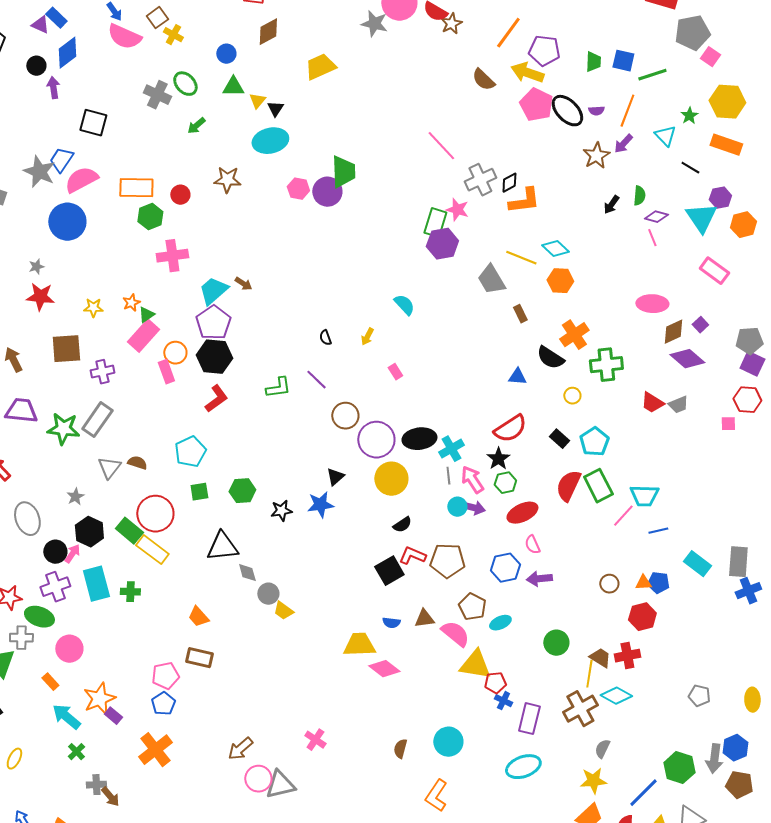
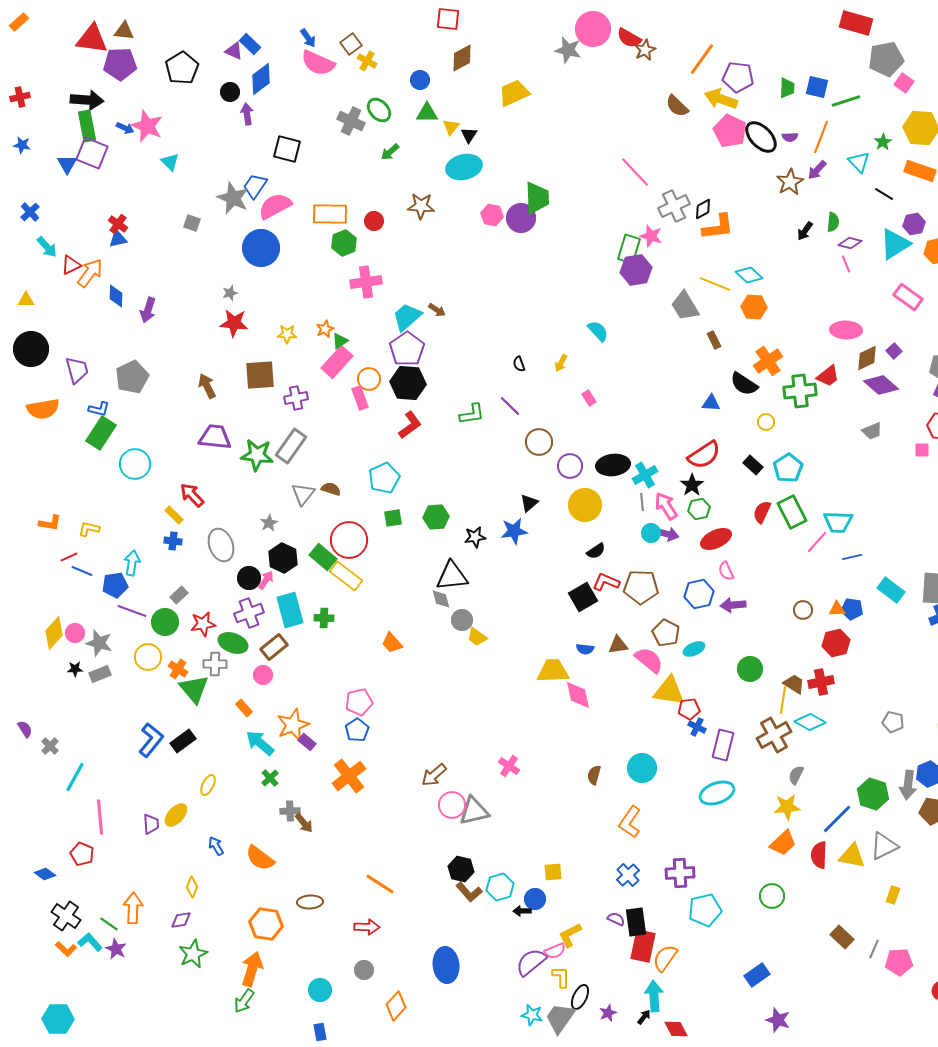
cyan triangle: (701, 218) -> (895, 244), turned 32
red trapezoid: (652, 403) -> (828, 376), moved, turned -70
purple circle: (376, 440) -> (570, 466), size x0.7
red semicircle: (568, 486) -> (762, 512), size x0.7
black triangle: (222, 547) -> (452, 576), moved
pink circle: (69, 649) -> (263, 675), size x0.7
brown rectangle: (199, 658) -> (274, 647), moved, turned -52
pink diamond: (384, 669) -> (578, 695), turned 40

